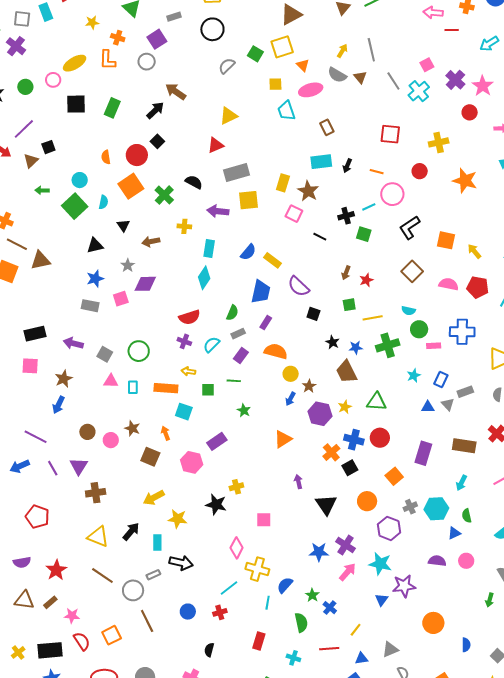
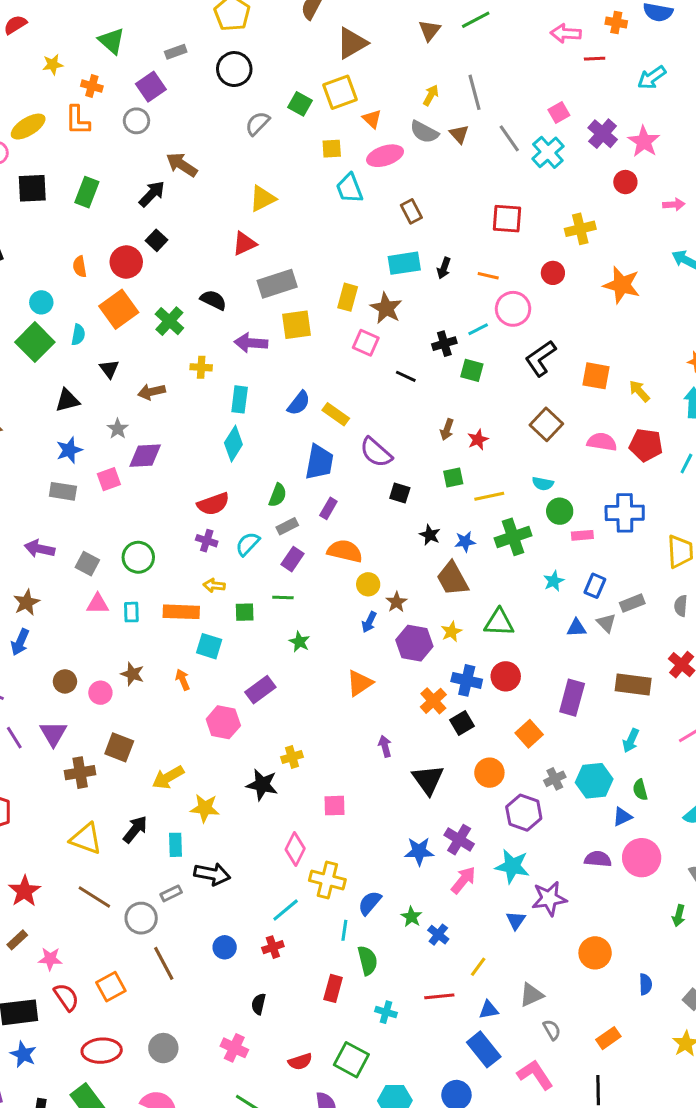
brown square: (150, 457) -> (119, 747), moved
pink circle: (466, 561) -> (642, 858), size x1.6
green semicircle: (301, 623) -> (367, 960), moved

